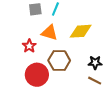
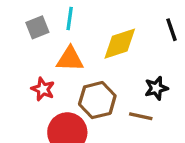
brown line: (95, 81) -> (141, 116), moved

